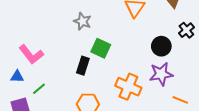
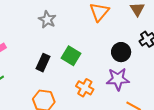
green square: (101, 48) -> (71, 56), moved
orange cross: (128, 87) -> (85, 88), size x0.7

